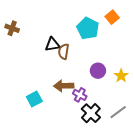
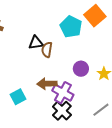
orange square: (112, 17) -> (95, 16), size x1.5
purple cross: (80, 95) -> (63, 93), size x1.5
black cross: (91, 113) -> (62, 111), moved

